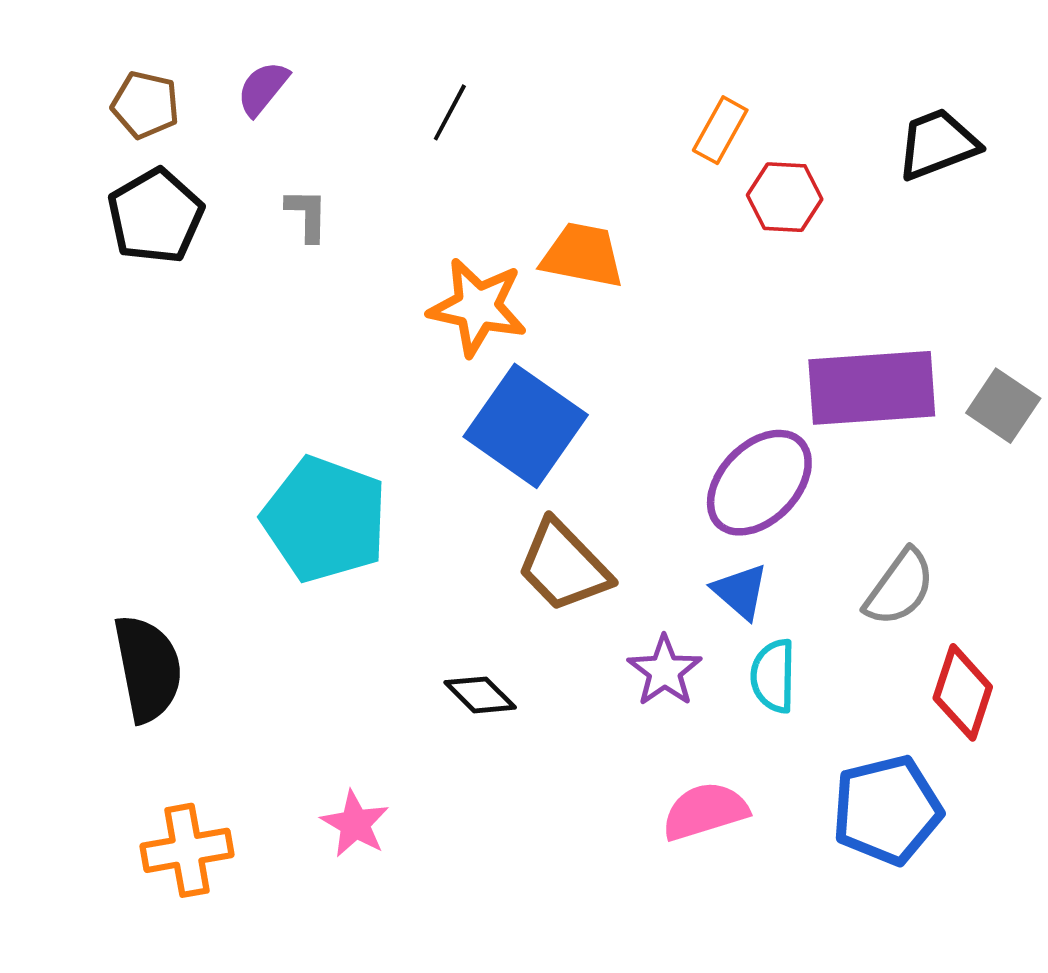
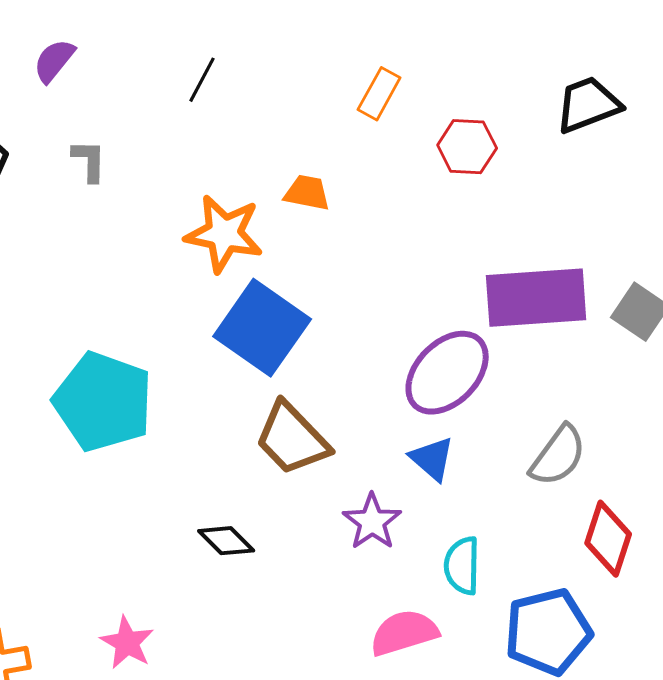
orange rectangle: (720, 130) -> (379, 94), moved
orange trapezoid: (582, 255) -> (307, 193), size x0.7
cyan semicircle: (773, 676) -> (462, 566), moved

